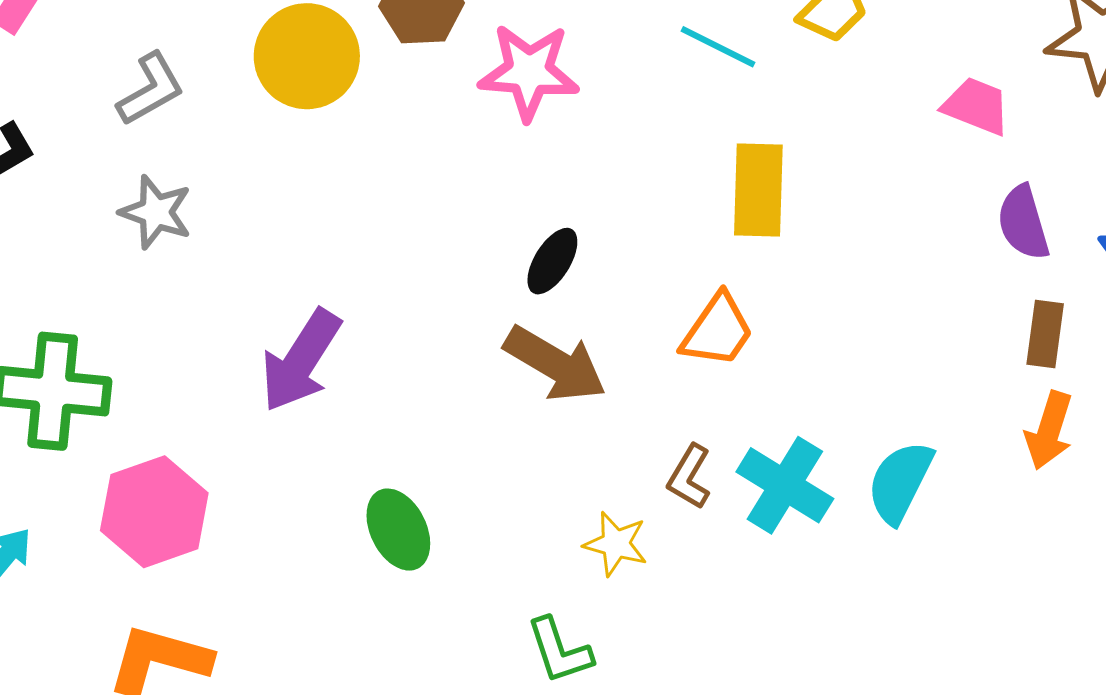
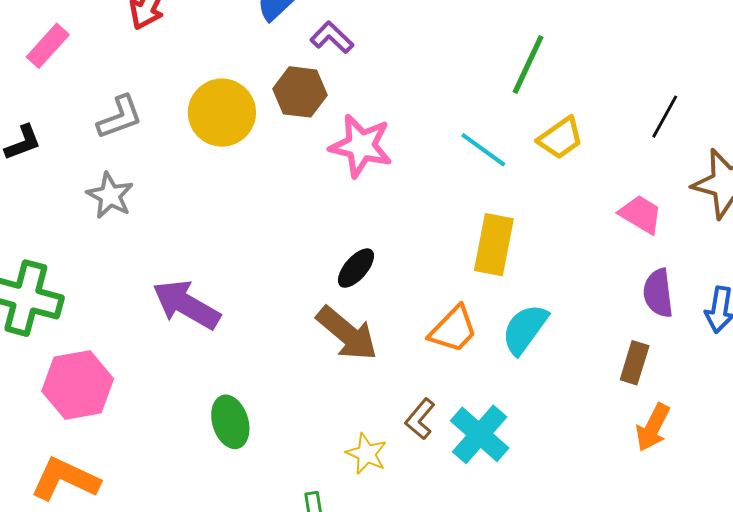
brown rectangle: (1045, 334) -> (635, 363), moved
purple arrow: (301, 361) -> (186, 305), turned 78
cyan semicircle: (900, 482) -> (525, 329), moved

